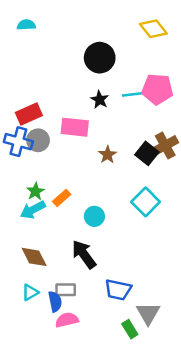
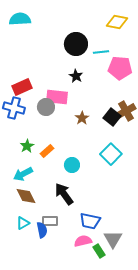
cyan semicircle: (26, 25) -> (20, 19), size x1.5
yellow diamond: (153, 29) -> (117, 22), turned -40
cyan line: (132, 94) -> (101, 52), moved
gray circle: (38, 140) -> (46, 107), moved
cyan arrow: (33, 210) -> (23, 174), moved
pink semicircle: (67, 320) -> (83, 241), moved

